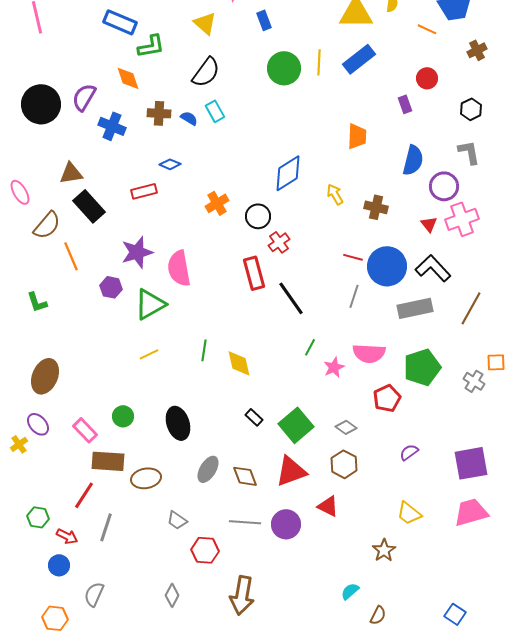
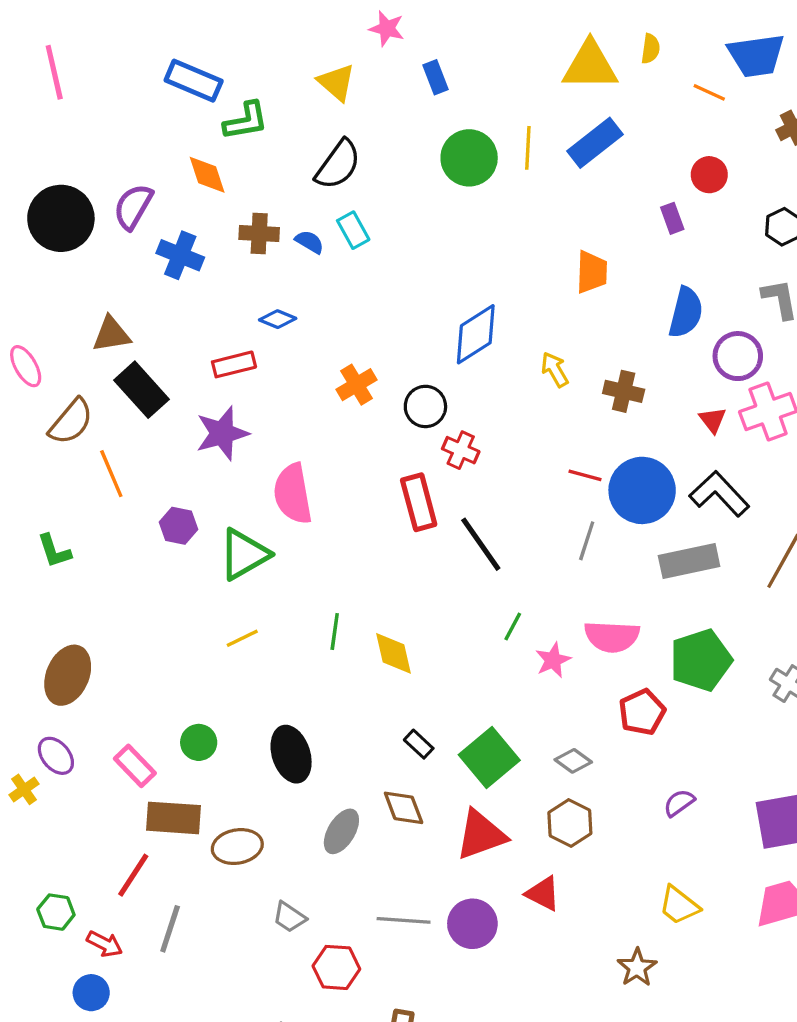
red cross: (279, 242) -> (461, 450), turned -30
purple star: (137, 252) -> (222, 433), moved
brown diamond: (245, 476) -> (404, 808), moved

